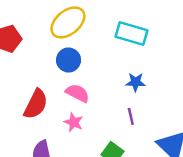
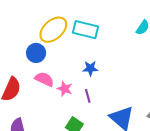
yellow ellipse: (68, 22) -> (53, 30), moved
pink star: (74, 122) -> (65, 89), moved

